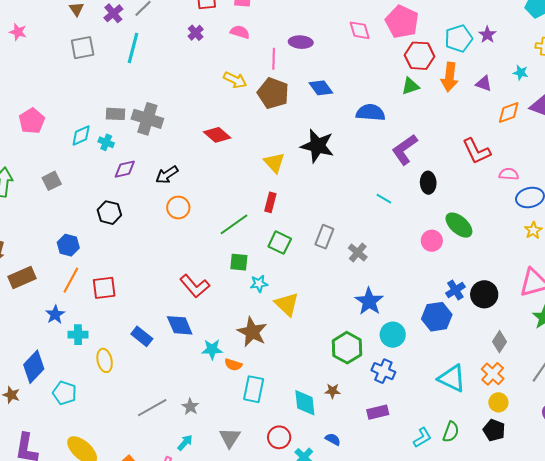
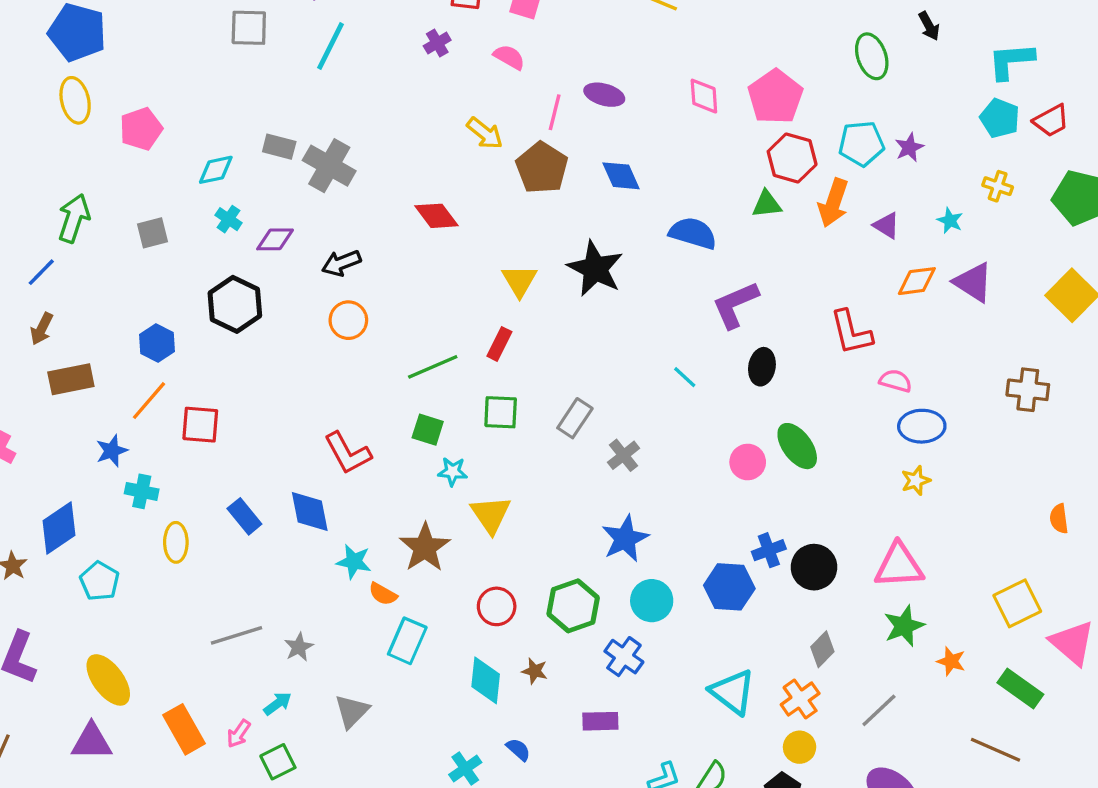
cyan cross: (106, 142) -> (228, 219), moved
black hexagon: (109, 213) -> (235, 304), size x1.4
green square: (280, 243) -> (501, 412), turned -35
red circle: (279, 437) -> (497, 606), moved

